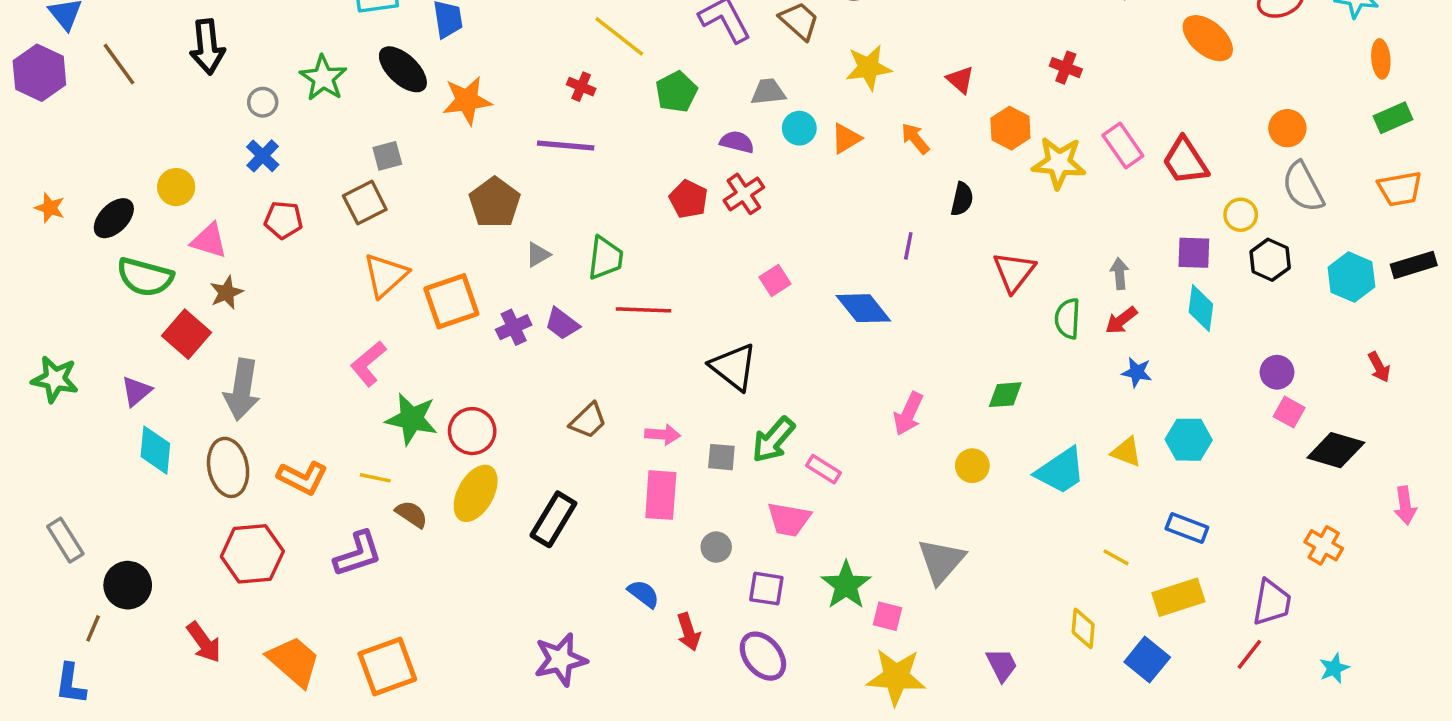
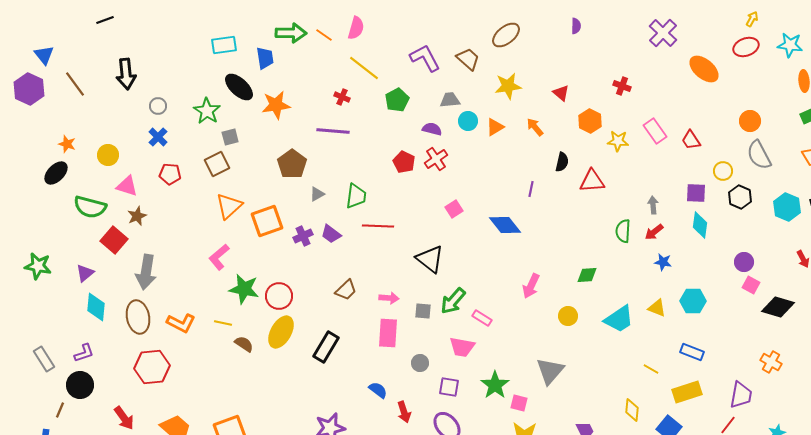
green star: (323, 78) -> (207, 111), moved
red trapezoid: (1185, 161) -> (691, 140), size x0.7
yellow star: (1059, 163) -> (618, 141), size x0.7
orange star: (50, 208) -> (67, 144), moved
black ellipse: (114, 218) -> (56, 173), moved
red triangle: (1014, 272) -> (592, 181), moved, turned 48
purple L-shape: (358, 554) -> (84, 353), moved, size x0.7

